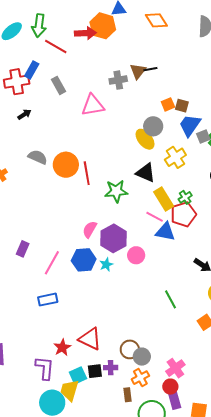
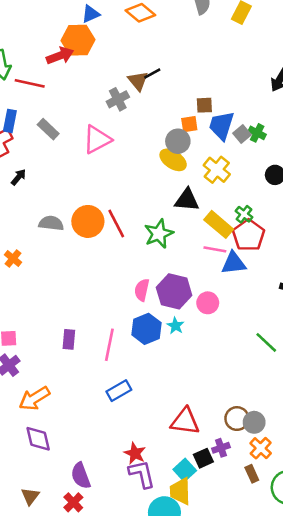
orange square: (168, 104) -> (189, 124), moved, turned 32
red star: (62, 348) -> (135, 453), moved

